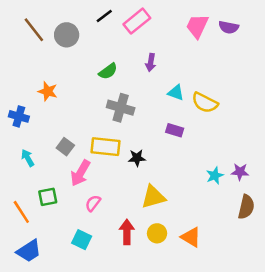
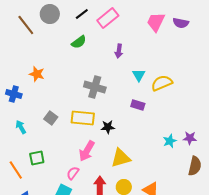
gray circle: (67, 35) -> (50, 14), moved
green semicircle: (108, 71) -> (79, 42), moved
cyan triangle: (176, 93) -> (139, 75), turned 40
yellow semicircle: (205, 103) -> (162, 83), turned 130
pink arrow: (80, 173) -> (87, 151), moved
pink semicircle: (93, 203) -> (73, 173), moved

